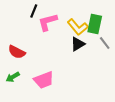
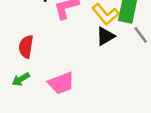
red semicircle: (17, 52) -> (26, 47), turned 72

